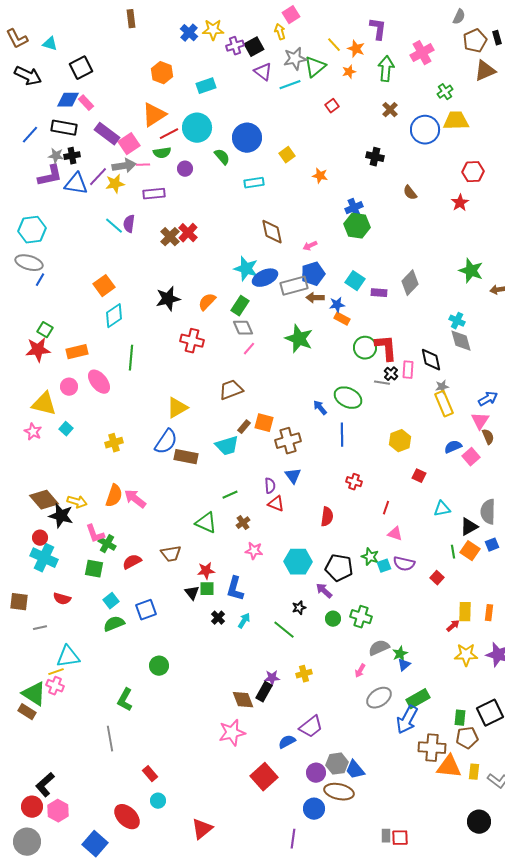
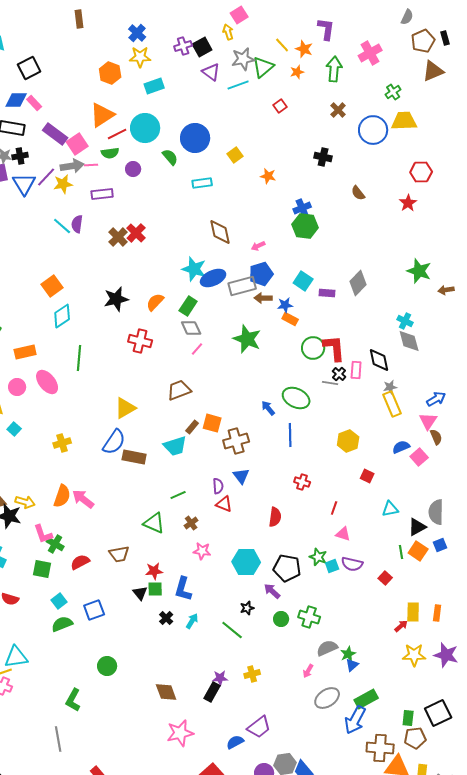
yellow star: (213, 30) -> (140, 57), moved
blue triangle: (76, 184) -> (24, 184), turned 50
brown diamond: (243, 700) -> (166, 692), moved

